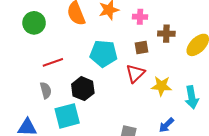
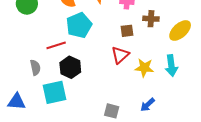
cyan pentagon: (104, 54) -> (79, 25), moved, turned -30
red line: (53, 62) -> (56, 45), moved
cyan arrow: (192, 97) -> (171, 66), moved

